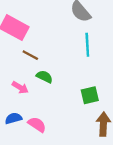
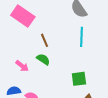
brown line: (30, 55) -> (44, 40), moved, turned 32

